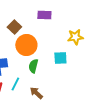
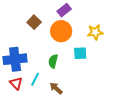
purple rectangle: (44, 15) -> (64, 10), turned -40
orange circle: (26, 45) -> (61, 31), moved

